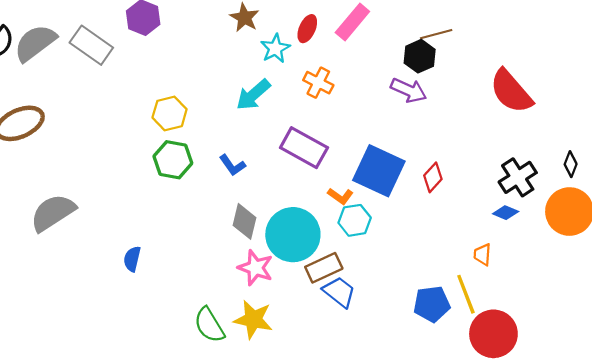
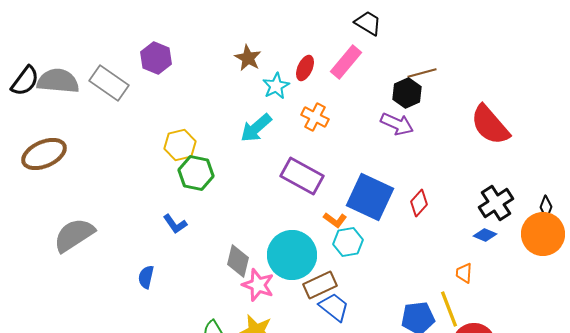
gray semicircle: (35, 43) -> (58, 81), turned 42
green hexagon: (173, 160) -> (196, 173), moved
black diamond: (571, 164) -> (546, 207), moved
blue L-shape: (232, 165) -> (175, 224), moved
gray diamond: (244, 221) -> (238, 261), moved

